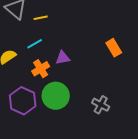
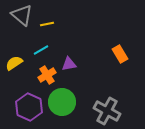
gray cross: (101, 105) -> (107, 111), size x1.5

